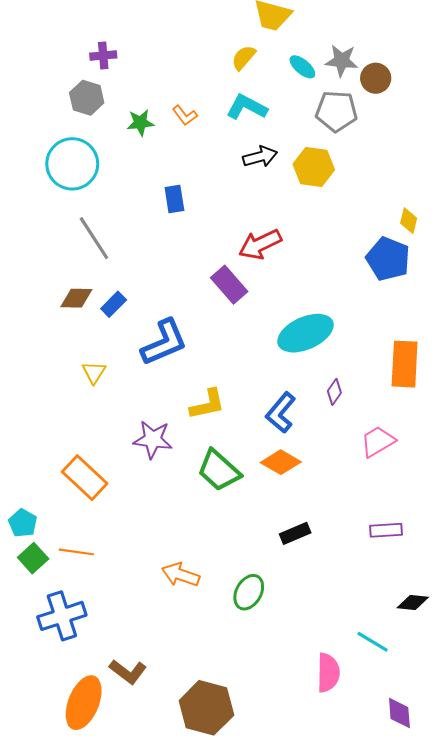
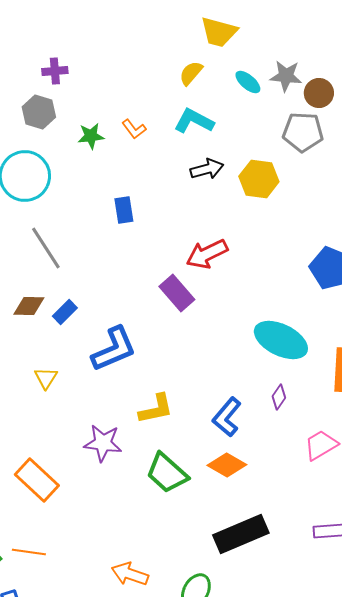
gray pentagon: (336, 111) -> (303, 132), moved
cyan ellipse: (306, 333) -> (281, 340), moved, turned 50
black rectangle: (295, 533) -> (241, 534), size x1.8

